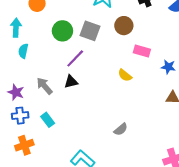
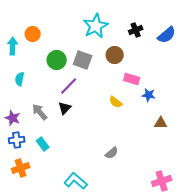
cyan arrow: (16, 28) -> (13, 46), moved
blue star: (168, 67) -> (149, 95), moved
black triangle: (71, 82) -> (65, 108), turned -32

